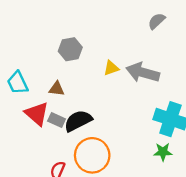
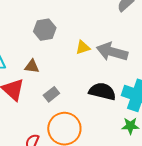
gray rectangle: (57, 120) -> (51, 94), moved, turned -63
black semicircle: (78, 121) -> (102, 91), moved, turned 40

